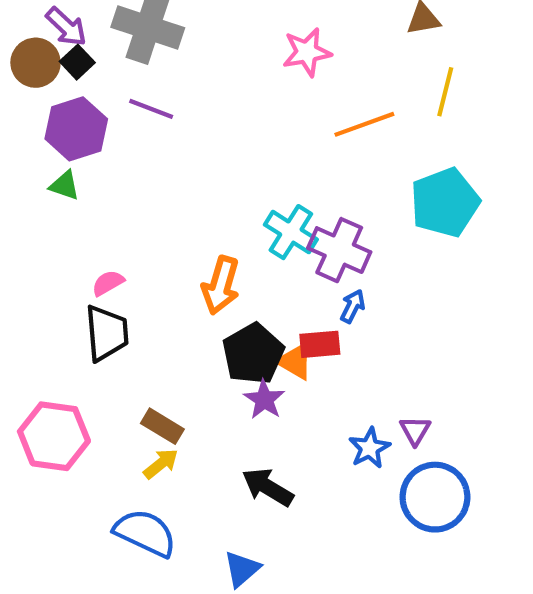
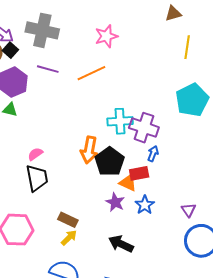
pink star: (307, 52) -> (106, 36), moved
orange line: (364, 124) -> (91, 73), moved
cyan cross: (291, 232) -> (120, 121), turned -30
black pentagon: (253, 354) -> (110, 162), moved
blue star: (369, 448) -> (145, 205), moved

